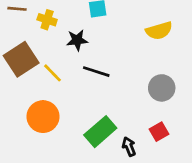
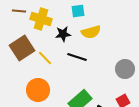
yellow cross: (47, 20) -> (41, 19), size x1.5
yellow semicircle: (159, 31) -> (91, 32), moved

